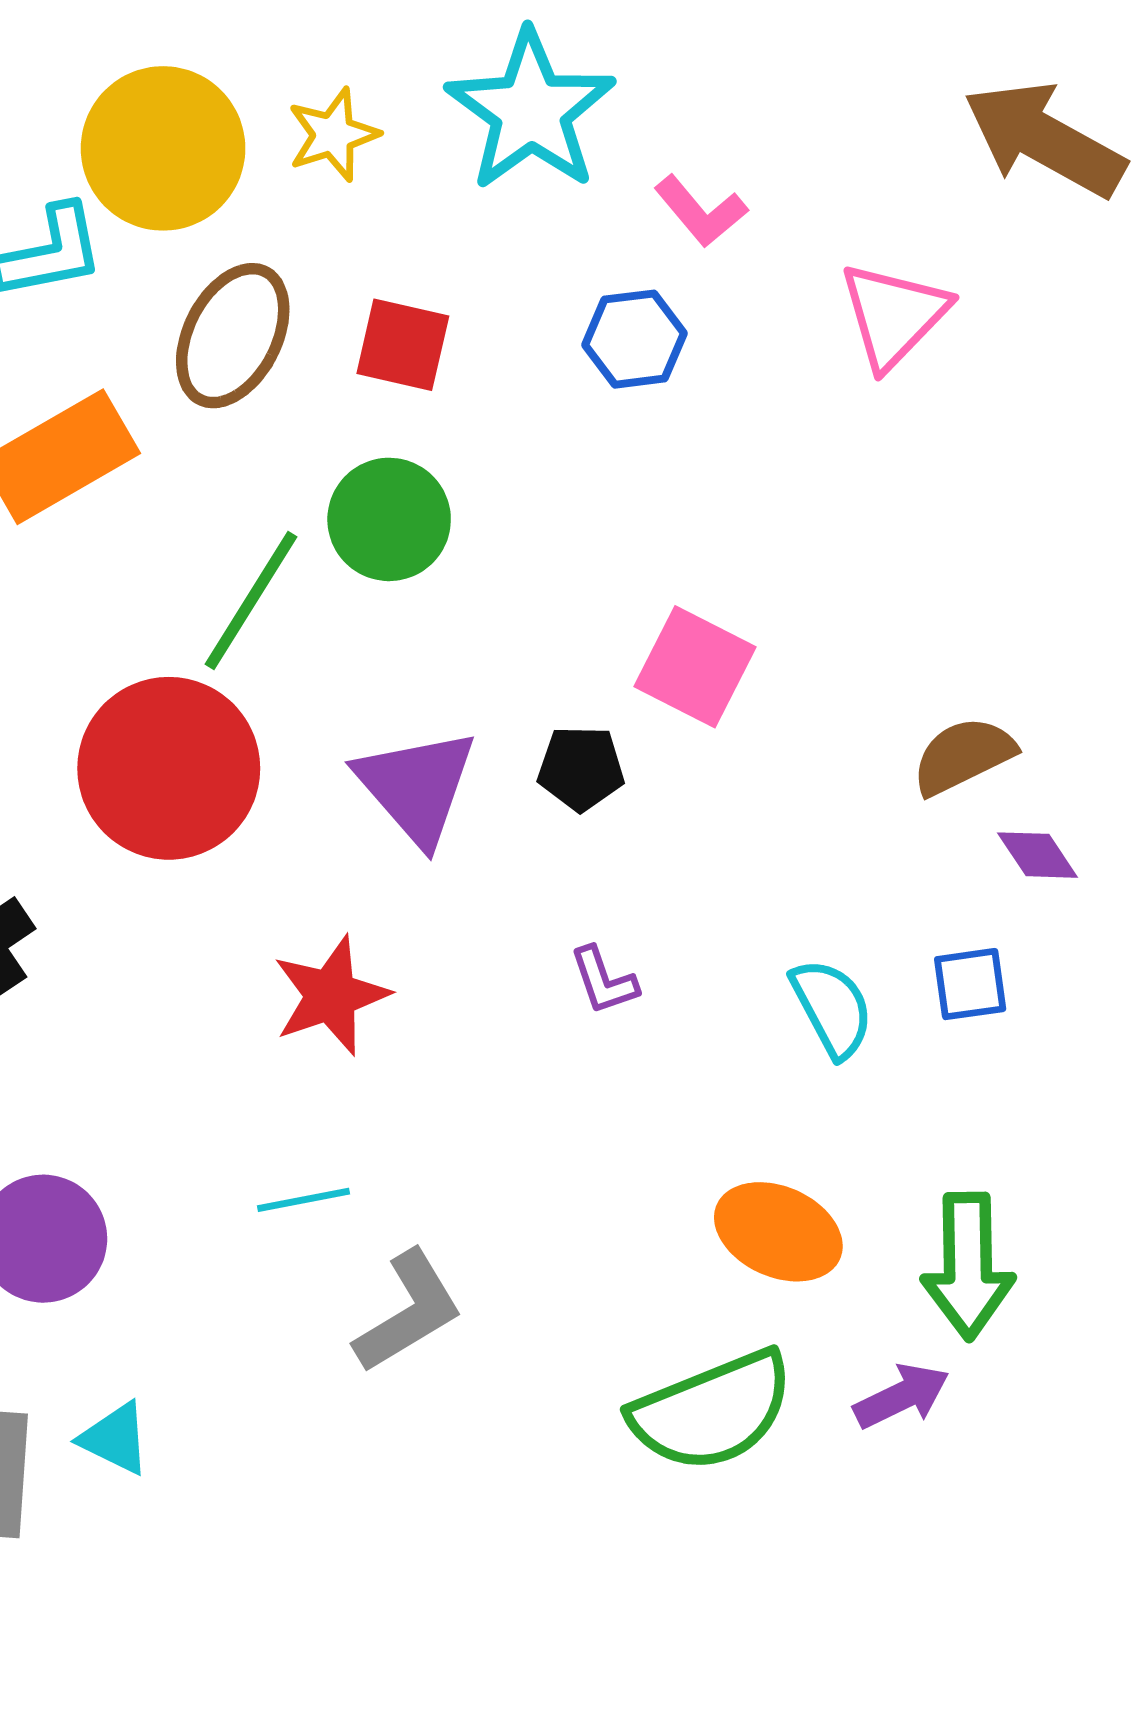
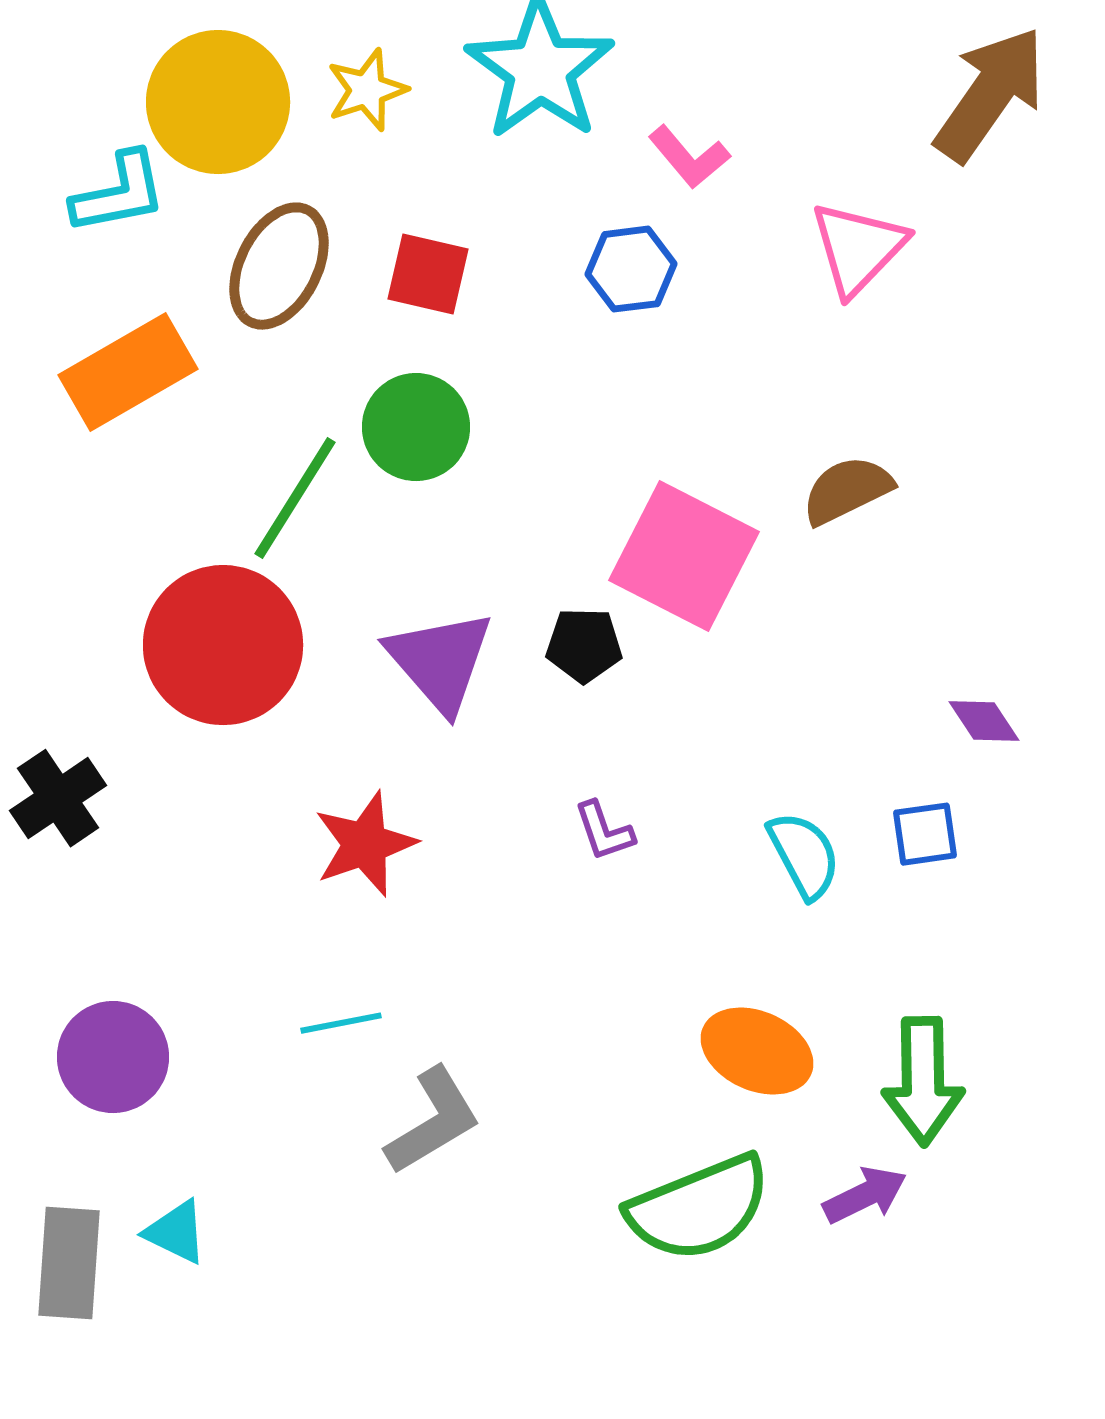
brown arrow: (1044, 139) -> (990, 94), turned 96
pink square: (695, 667) -> (684, 556), size x1.4
brown semicircle: (963, 756) -> (847, 490), moved

